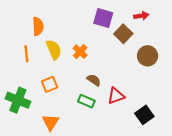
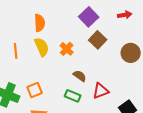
purple square: (103, 18) -> (89, 17), turned 30
orange semicircle: (38, 26) -> (40, 23), moved
brown square: (123, 34) -> (98, 40), moved
orange square: (50, 84) -> (35, 90), moved

